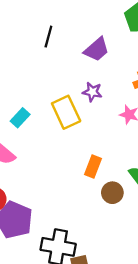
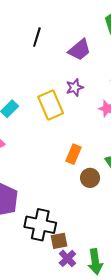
purple star: (92, 92) -> (75, 87), turned -30

